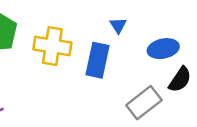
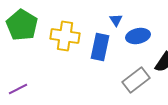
blue ellipse: (163, 49) -> (138, 36), moved

